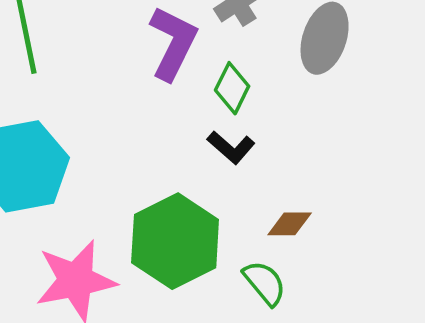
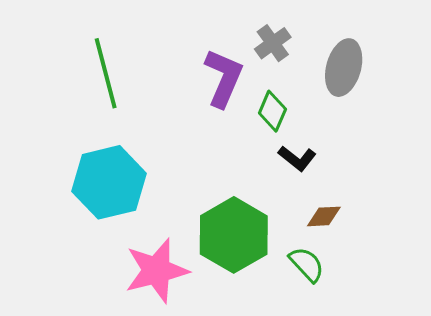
black L-shape: (231, 147) -> (297, 158), moved

